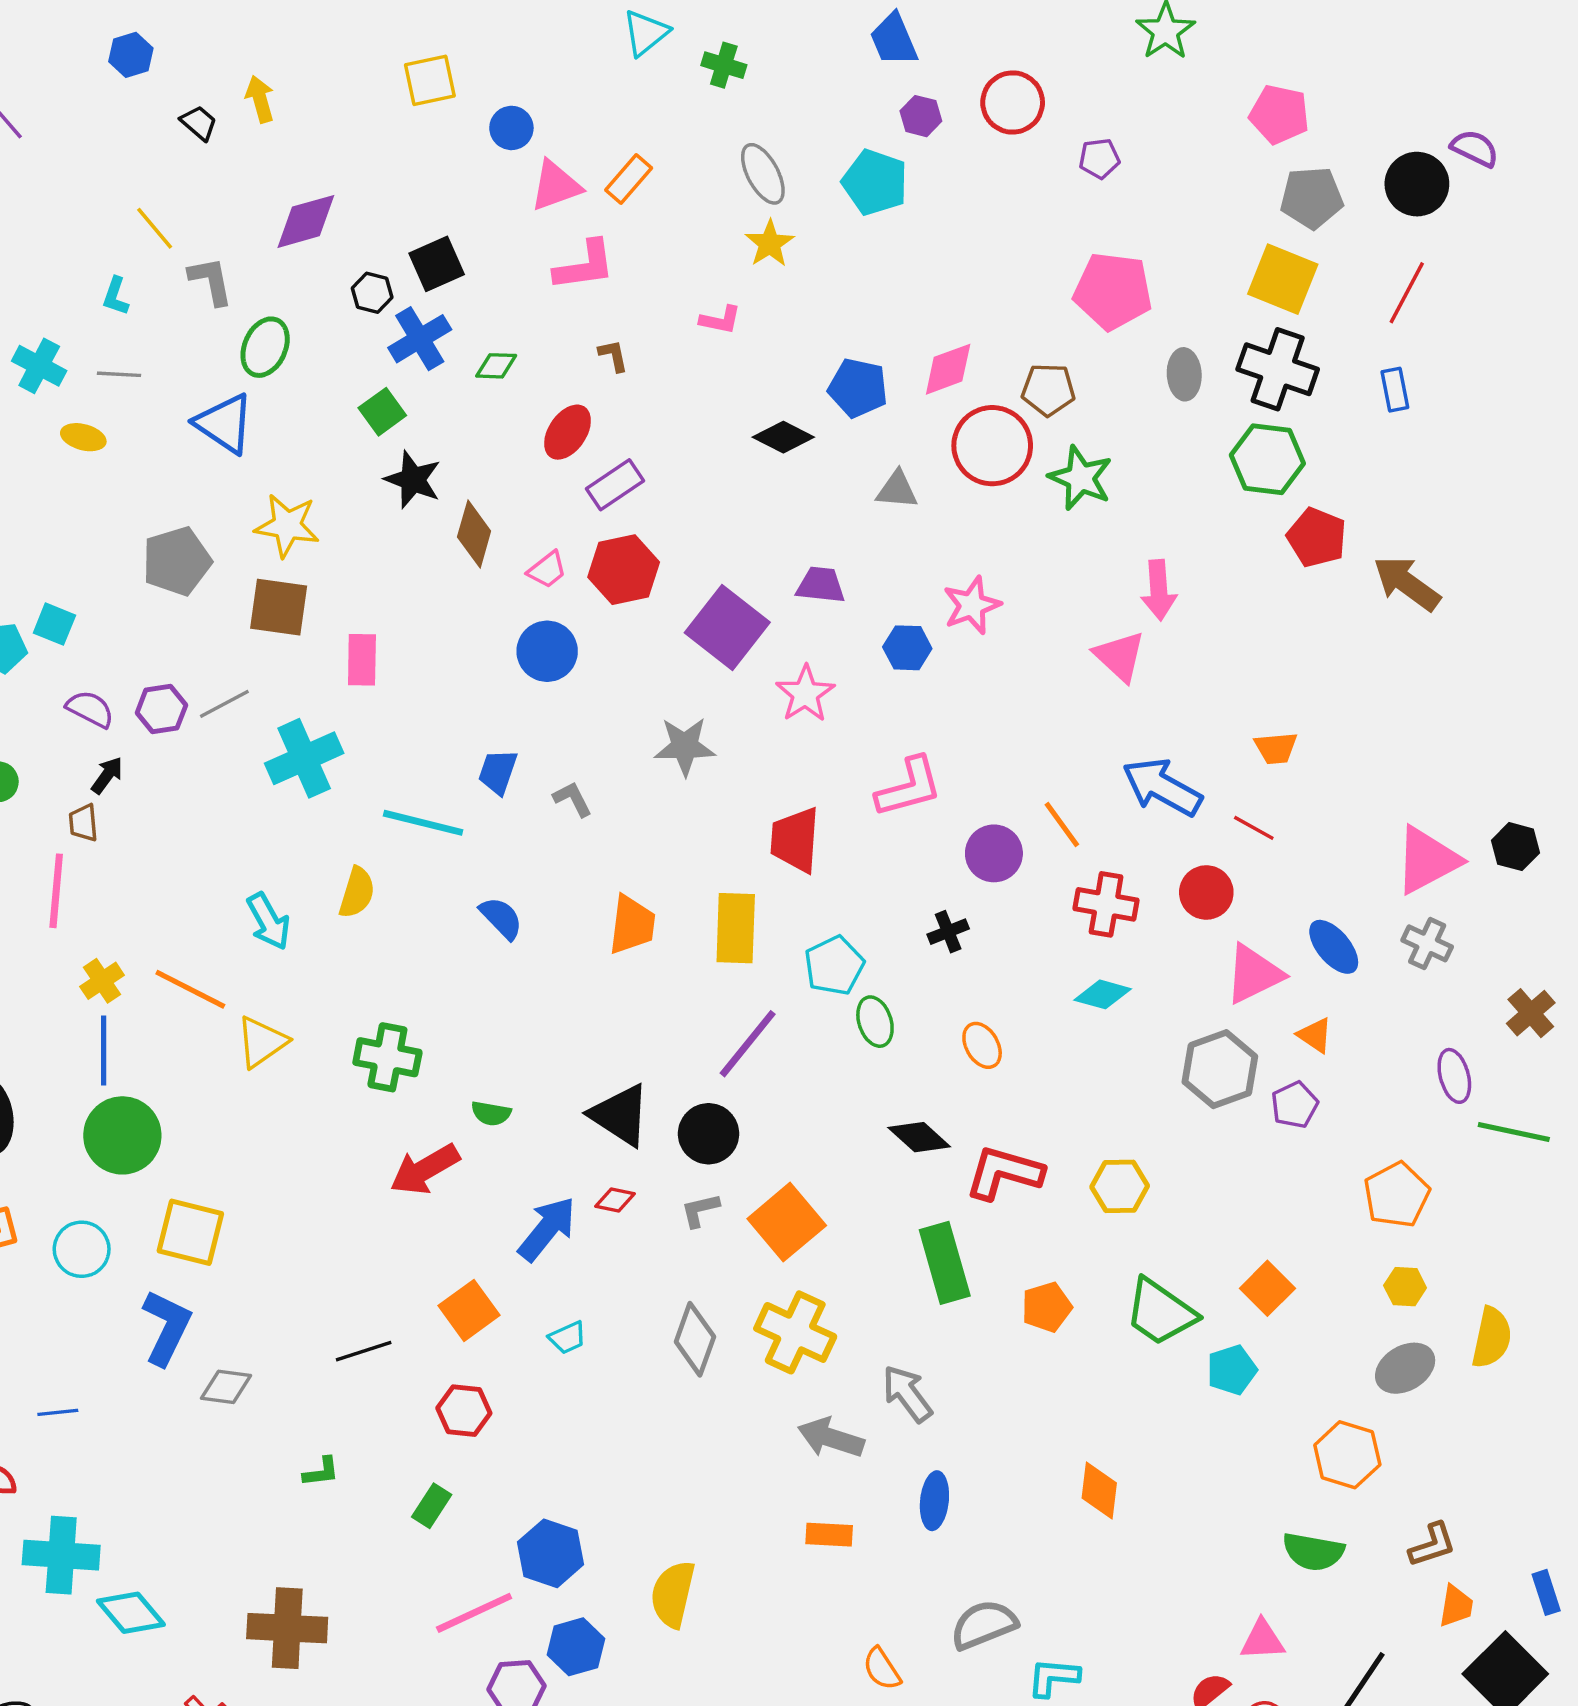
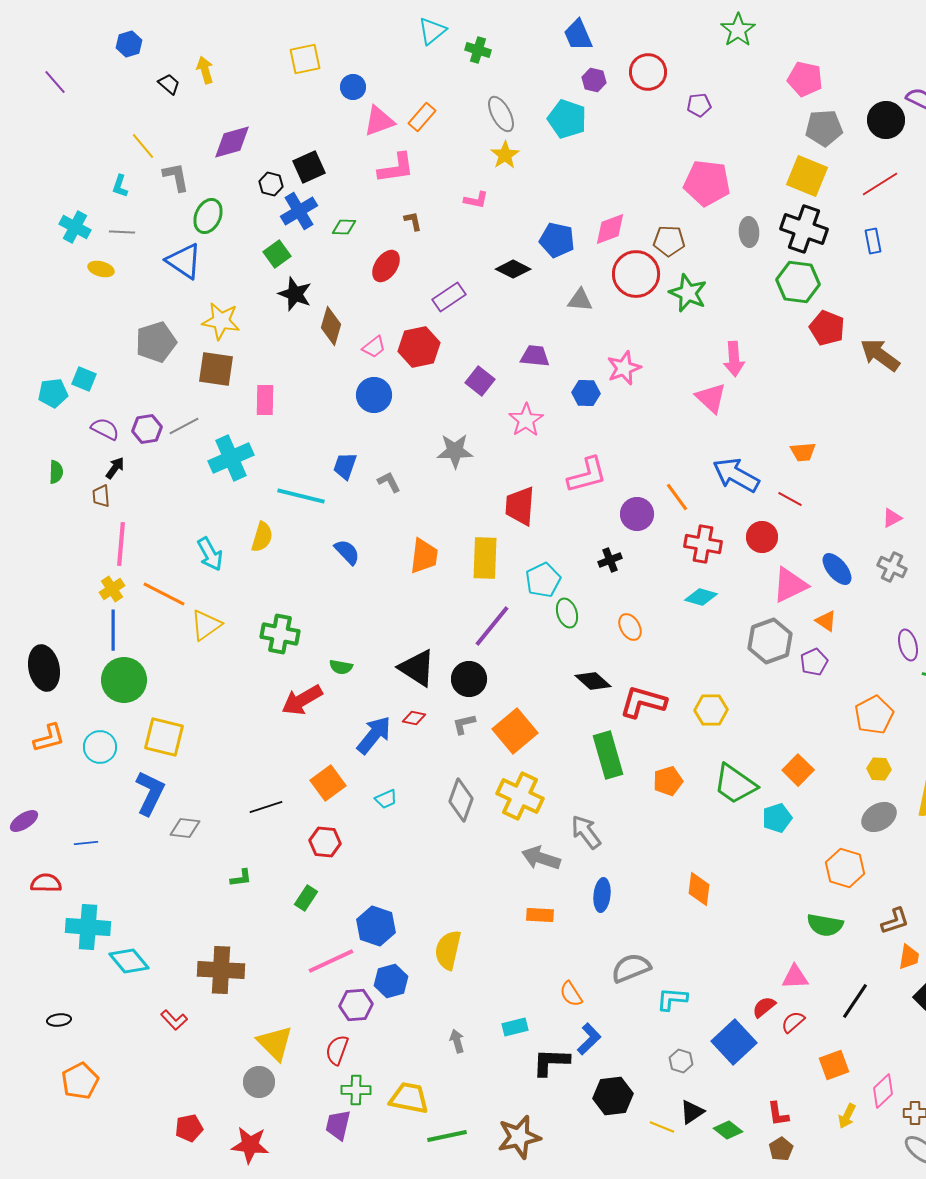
red line: (1407, 293) -> (880, 184), turned 30
purple rectangle: (615, 485) -> (449, 297), moved
purple square: (727, 627) -> (480, 381), size x0.6
pink triangle: (1427, 860) -> (892, 518), size x0.5
pink line: (56, 891) -> (121, 544), moved

